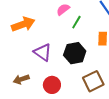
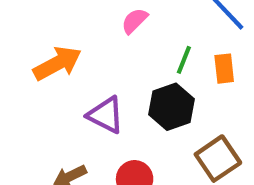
green line: (76, 22) -> (184, 60), moved

